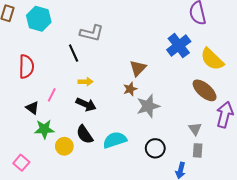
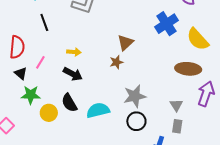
black line: (74, 53) -> (44, 22), moved
red semicircle: (26, 67) -> (17, 47), moved
brown ellipse: (205, 90) -> (188, 69), turned -40
gray star: (148, 106) -> (135, 96), moved

